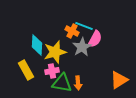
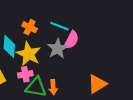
orange cross: (72, 31) -> (30, 27), moved
yellow star: (55, 52) -> (29, 54), turned -30

